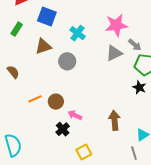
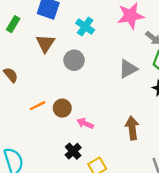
brown triangle: (43, 46) -> (45, 43), turned -36
gray triangle: (114, 53) -> (128, 69), moved
black cross: (63, 129) -> (73, 151), moved

